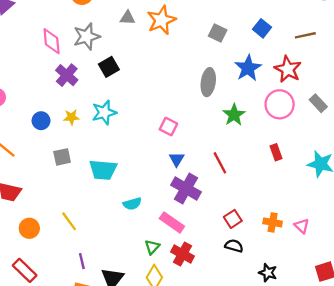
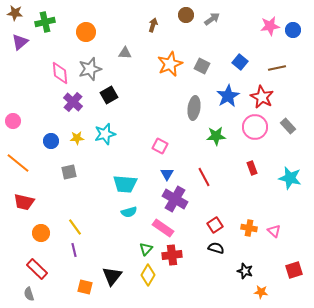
orange star: (161, 20) -> (170, 64), moved
green star: (234, 115) -> (216, 136), turned 30
cyan trapezoid: (103, 170) -> (125, 184), moved
red cross: (183, 254) -> (172, 255), turned -36
purple line: (82, 261) -> (74, 250), moved

